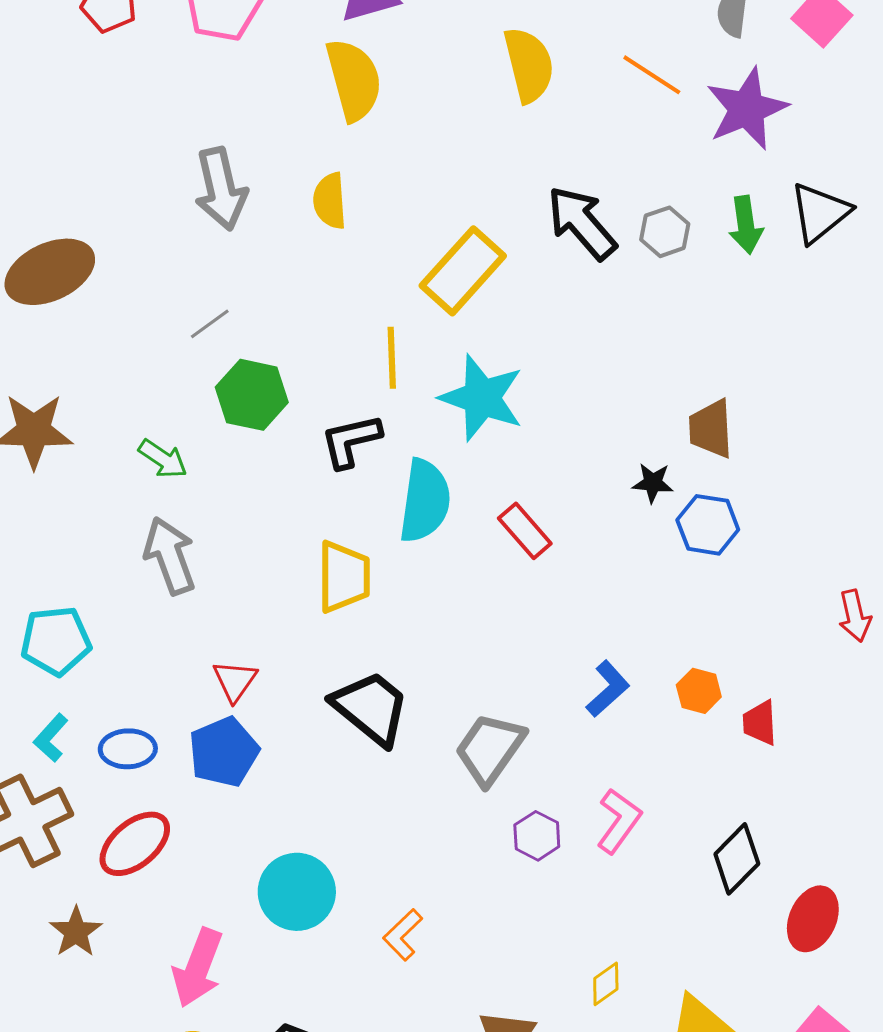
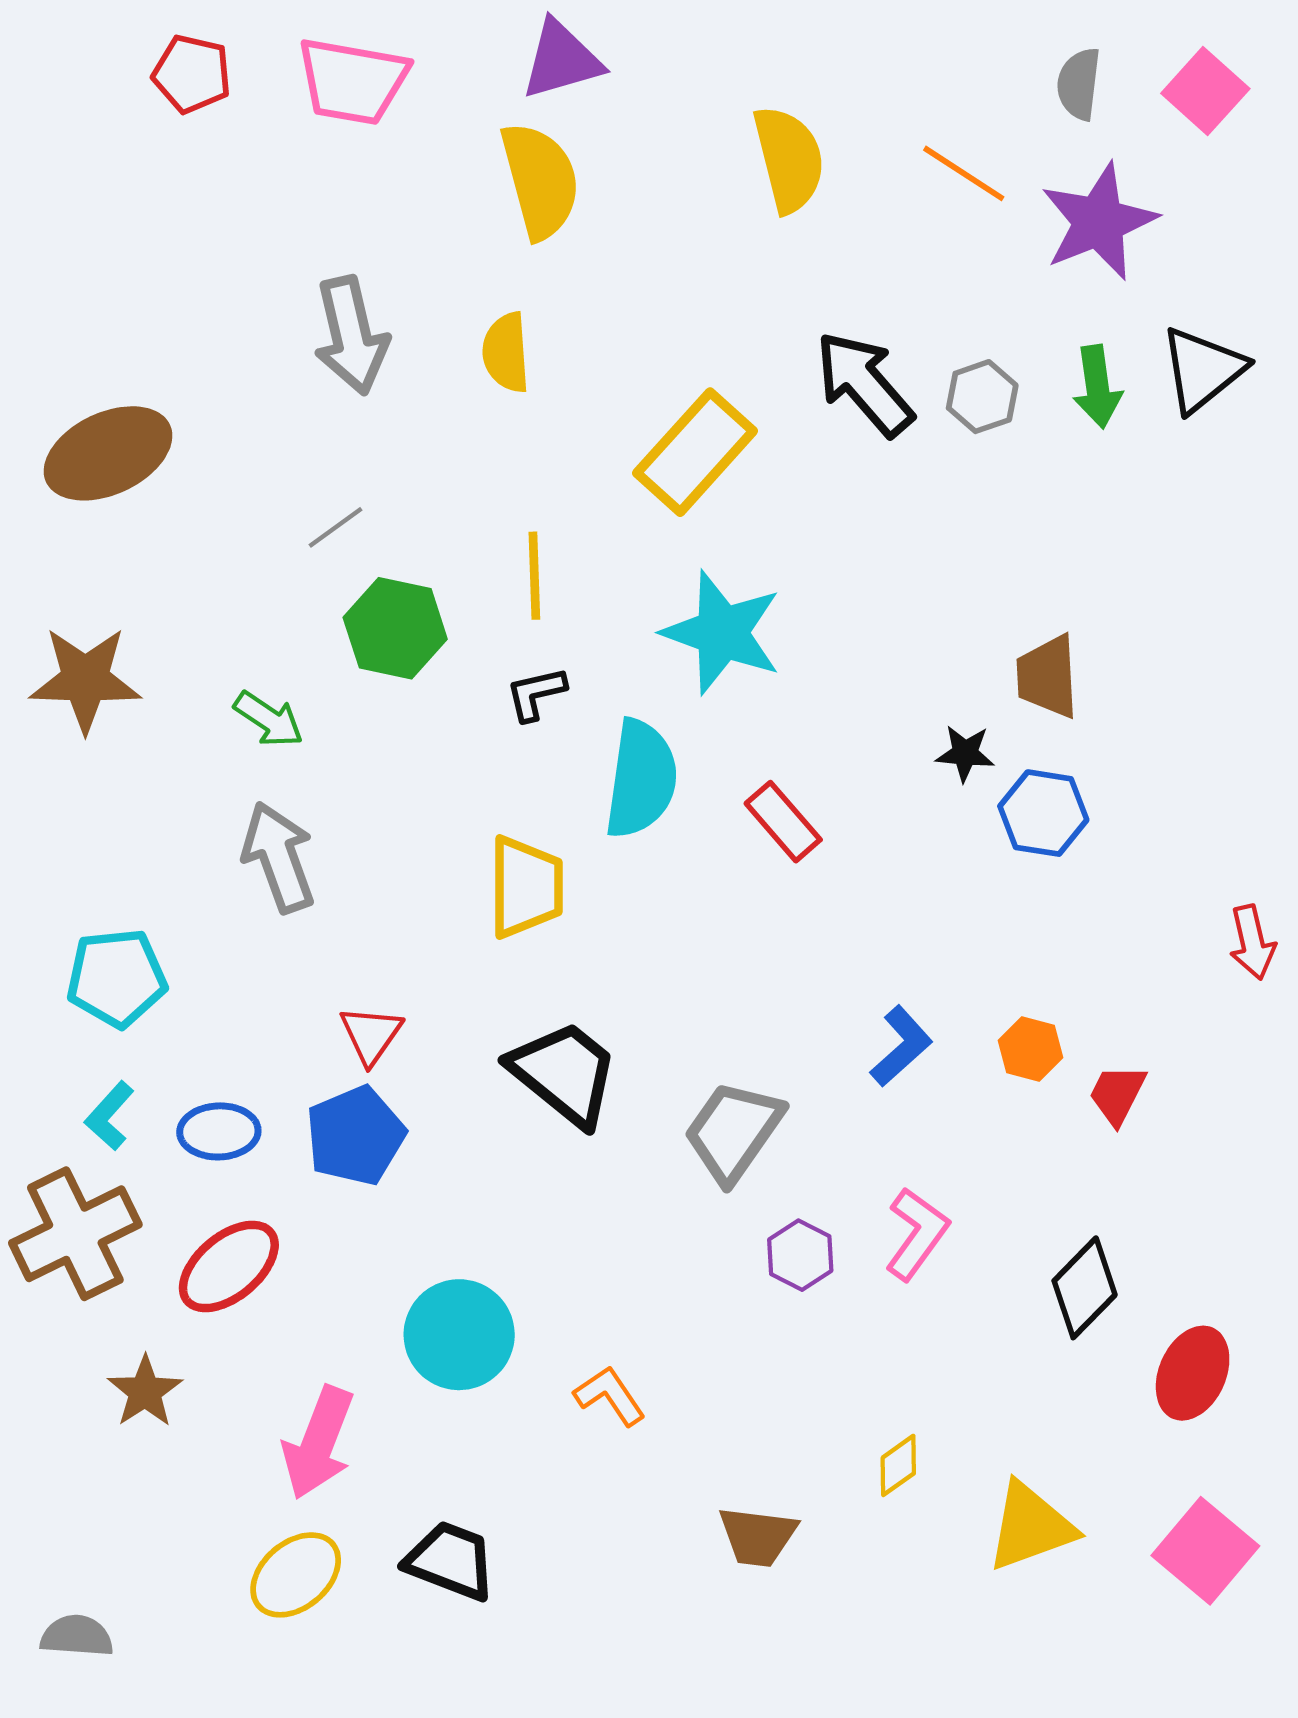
yellow line: (392, 358) -> (534, 576), moved
black L-shape: (351, 441) -> (536, 694), size x0.7
red trapezoid: (760, 723) -> (1117, 1094), turned 30
orange L-shape: (403, 935) -> (610, 1396), turned 100

